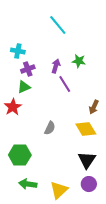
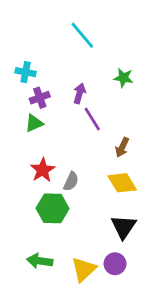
green star: (79, 61) -> (123, 78), moved
red star: (13, 107) -> (43, 170), moved
brown arrow: (94, 107) -> (122, 147), moved
green hexagon: (20, 155) -> (53, 208), moved
purple circle: (89, 184) -> (115, 264), moved

